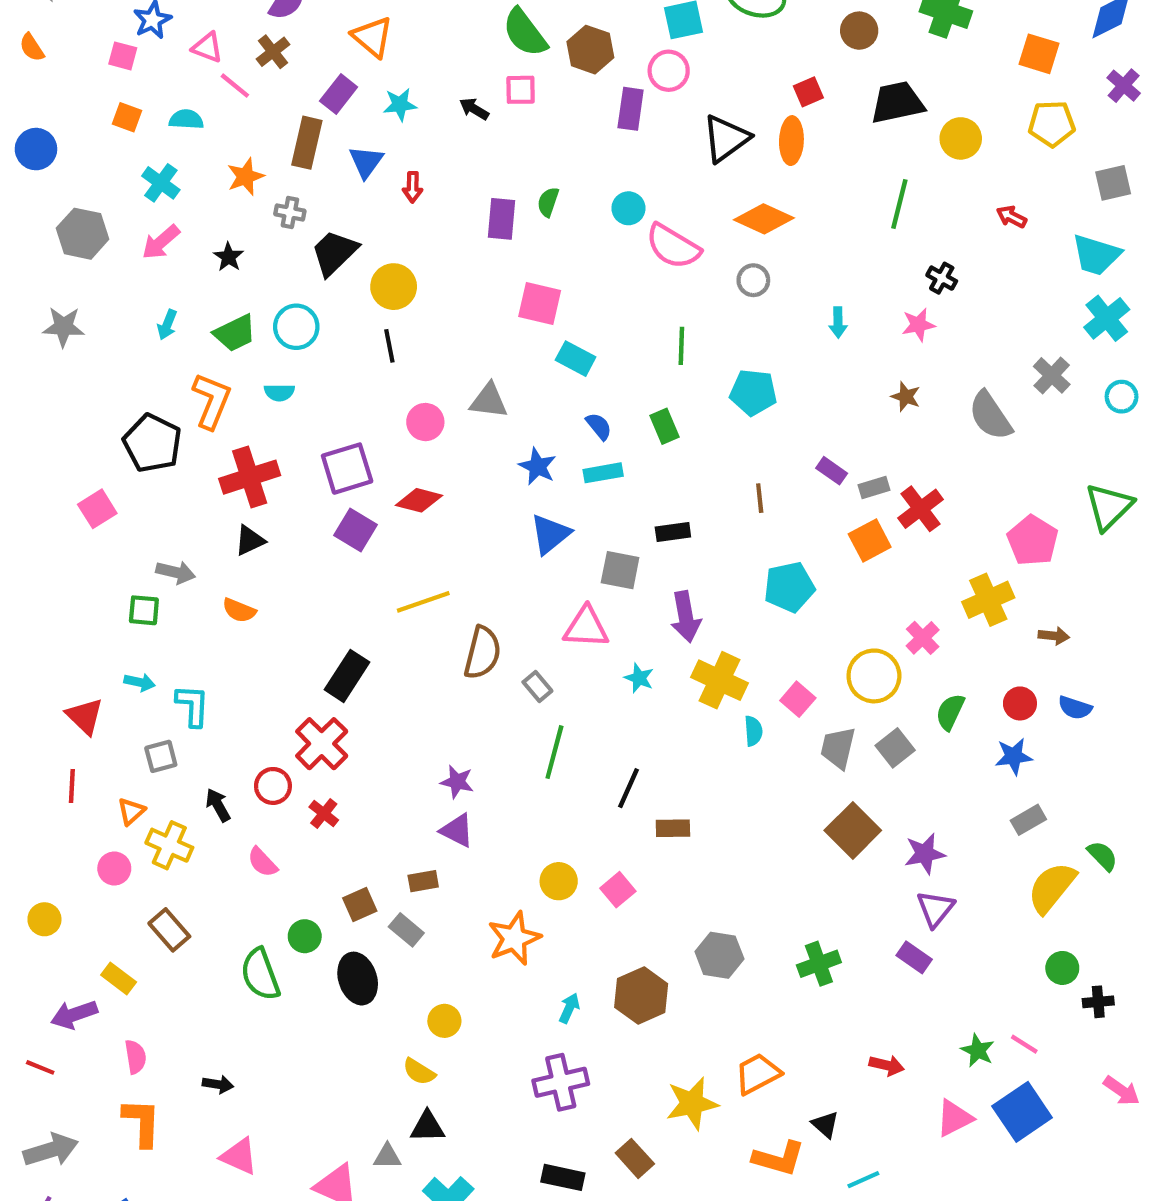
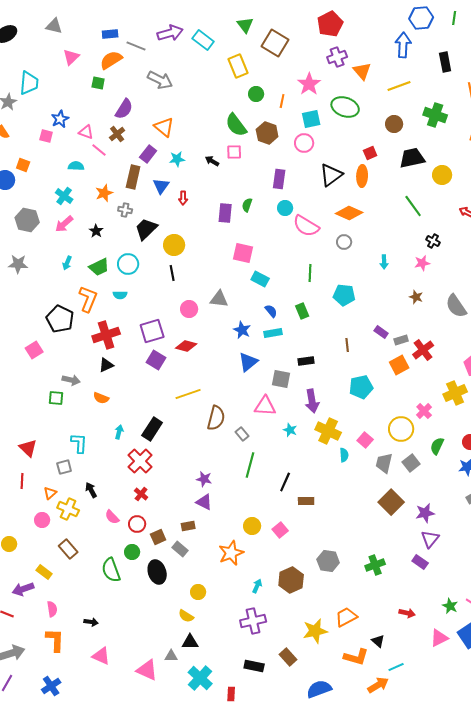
purple rectangle: (631, 109) -> (279, 179), moved
orange square: (127, 117) -> (23, 165), moved
green line: (899, 204) -> (413, 206), turned -50
cyan arrow: (140, 682) -> (119, 432), moved, turned -88
red circle: (273, 786) -> (137, 524), moved

